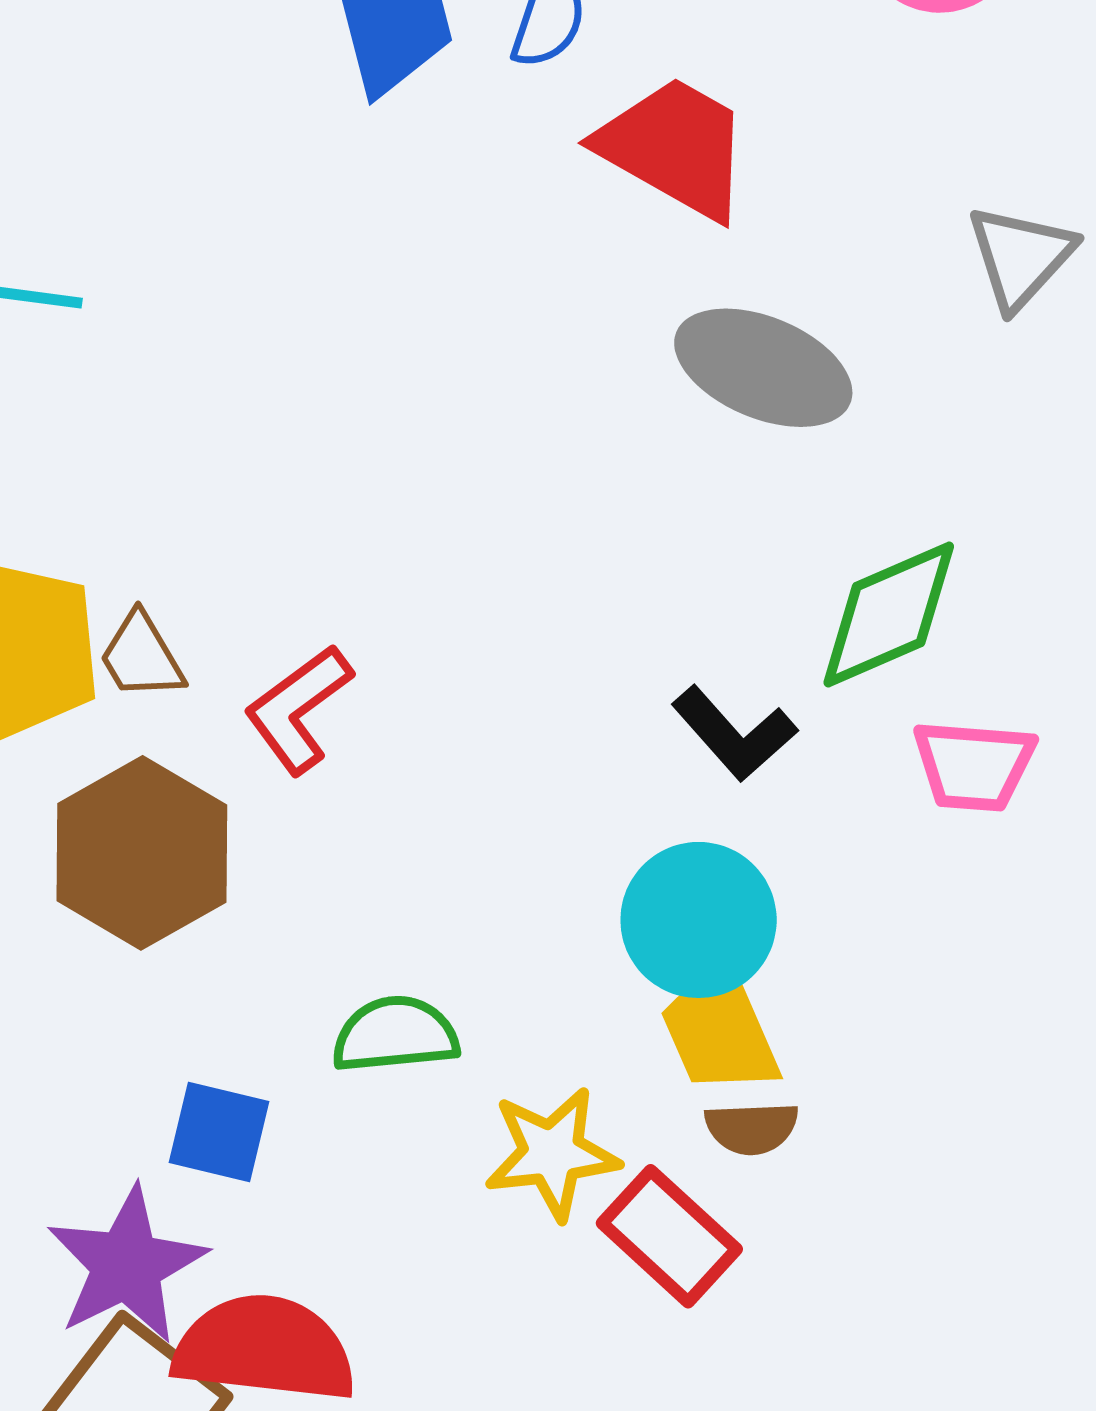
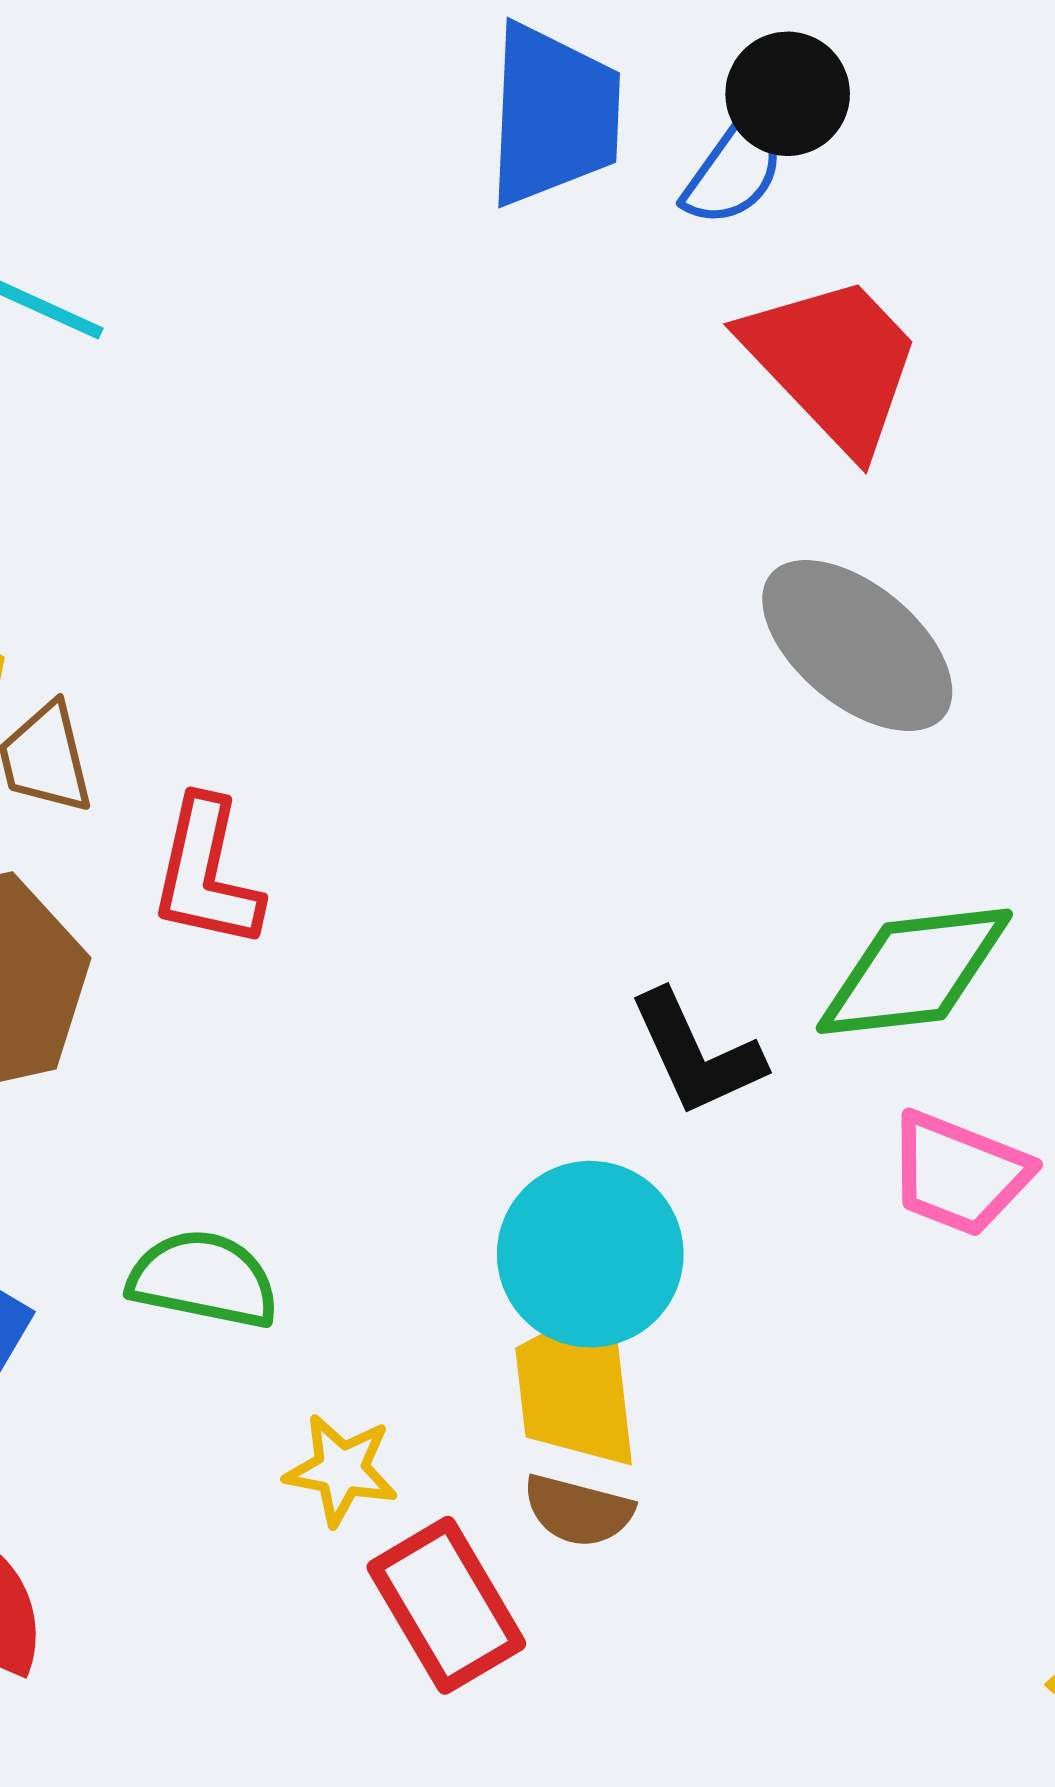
red L-shape: (298, 709) -> (206, 873), turned -58
yellow star: (552, 1153) -> (341, 1470), size x0.7

